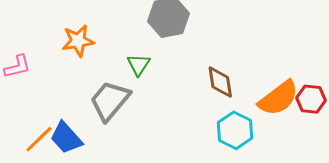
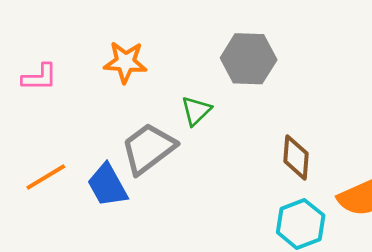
blue trapezoid: (66, 138) -> (107, 185), moved

